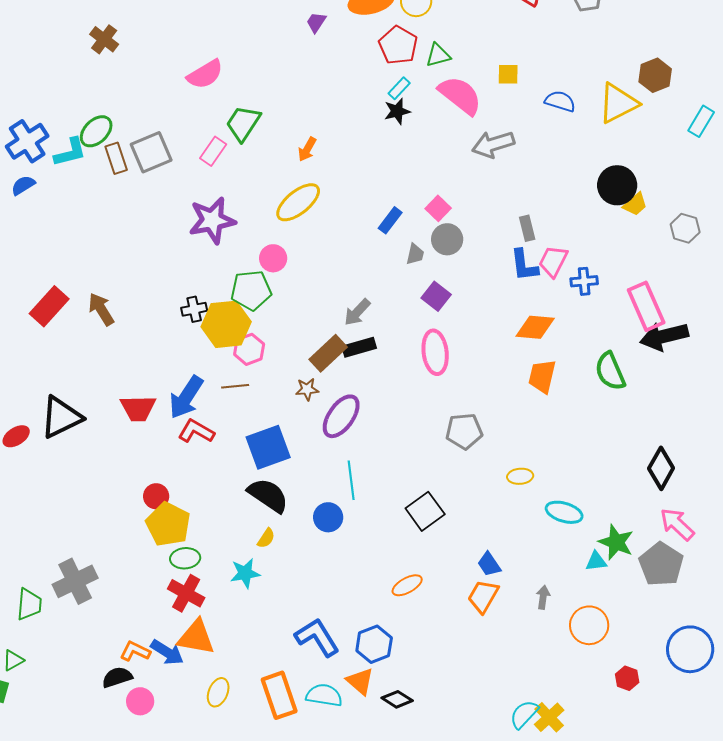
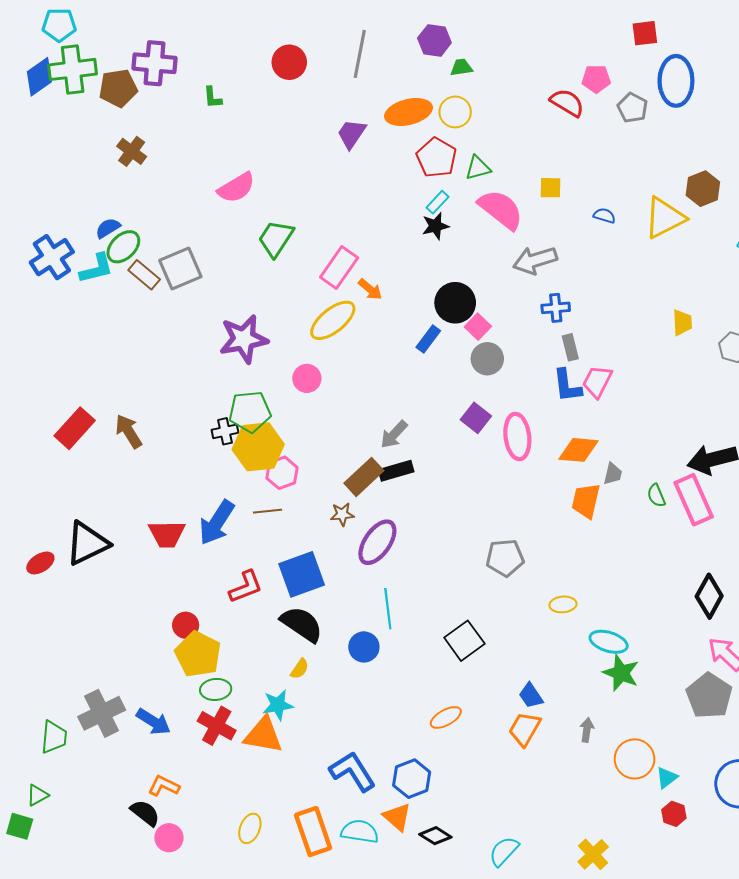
purple trapezoid: (316, 22) -> (351, 134), size x1.4
blue semicircle: (560, 101) -> (604, 216), size x0.7
orange arrow: (307, 149) -> (370, 289), moved, turned -80
pink rectangle: (213, 151) -> (339, 267), moved, size x1.4
brown rectangle: (116, 158) -> (144, 275), turned -32
blue semicircle: (23, 185) -> (108, 228), moved
black circle: (617, 185) -> (455, 303), moved
yellow trapezoid: (635, 204) -> (682, 322), turned -52
gray trapezoid: (415, 254) -> (613, 474), moved
blue cross: (584, 281) -> (556, 308), moved
green pentagon: (251, 290) -> (250, 412), moved
pink rectangle: (646, 306) -> (694, 500), moved
pink ellipse: (435, 352) -> (517, 436), moved
green semicircle: (610, 371) -> (656, 496), size x0.6
red L-shape: (196, 431) -> (246, 587), moved, turned 129
green star: (616, 542) -> (621, 673), moved
cyan triangle: (596, 561) -> (667, 778), moved, turned -30
orange triangle: (196, 637) -> (263, 735), moved
blue arrow: (167, 652) -> (153, 722), moved
black semicircle: (117, 677) -> (145, 813), turned 56
cyan semicircle: (524, 714) -> (504, 851), moved

